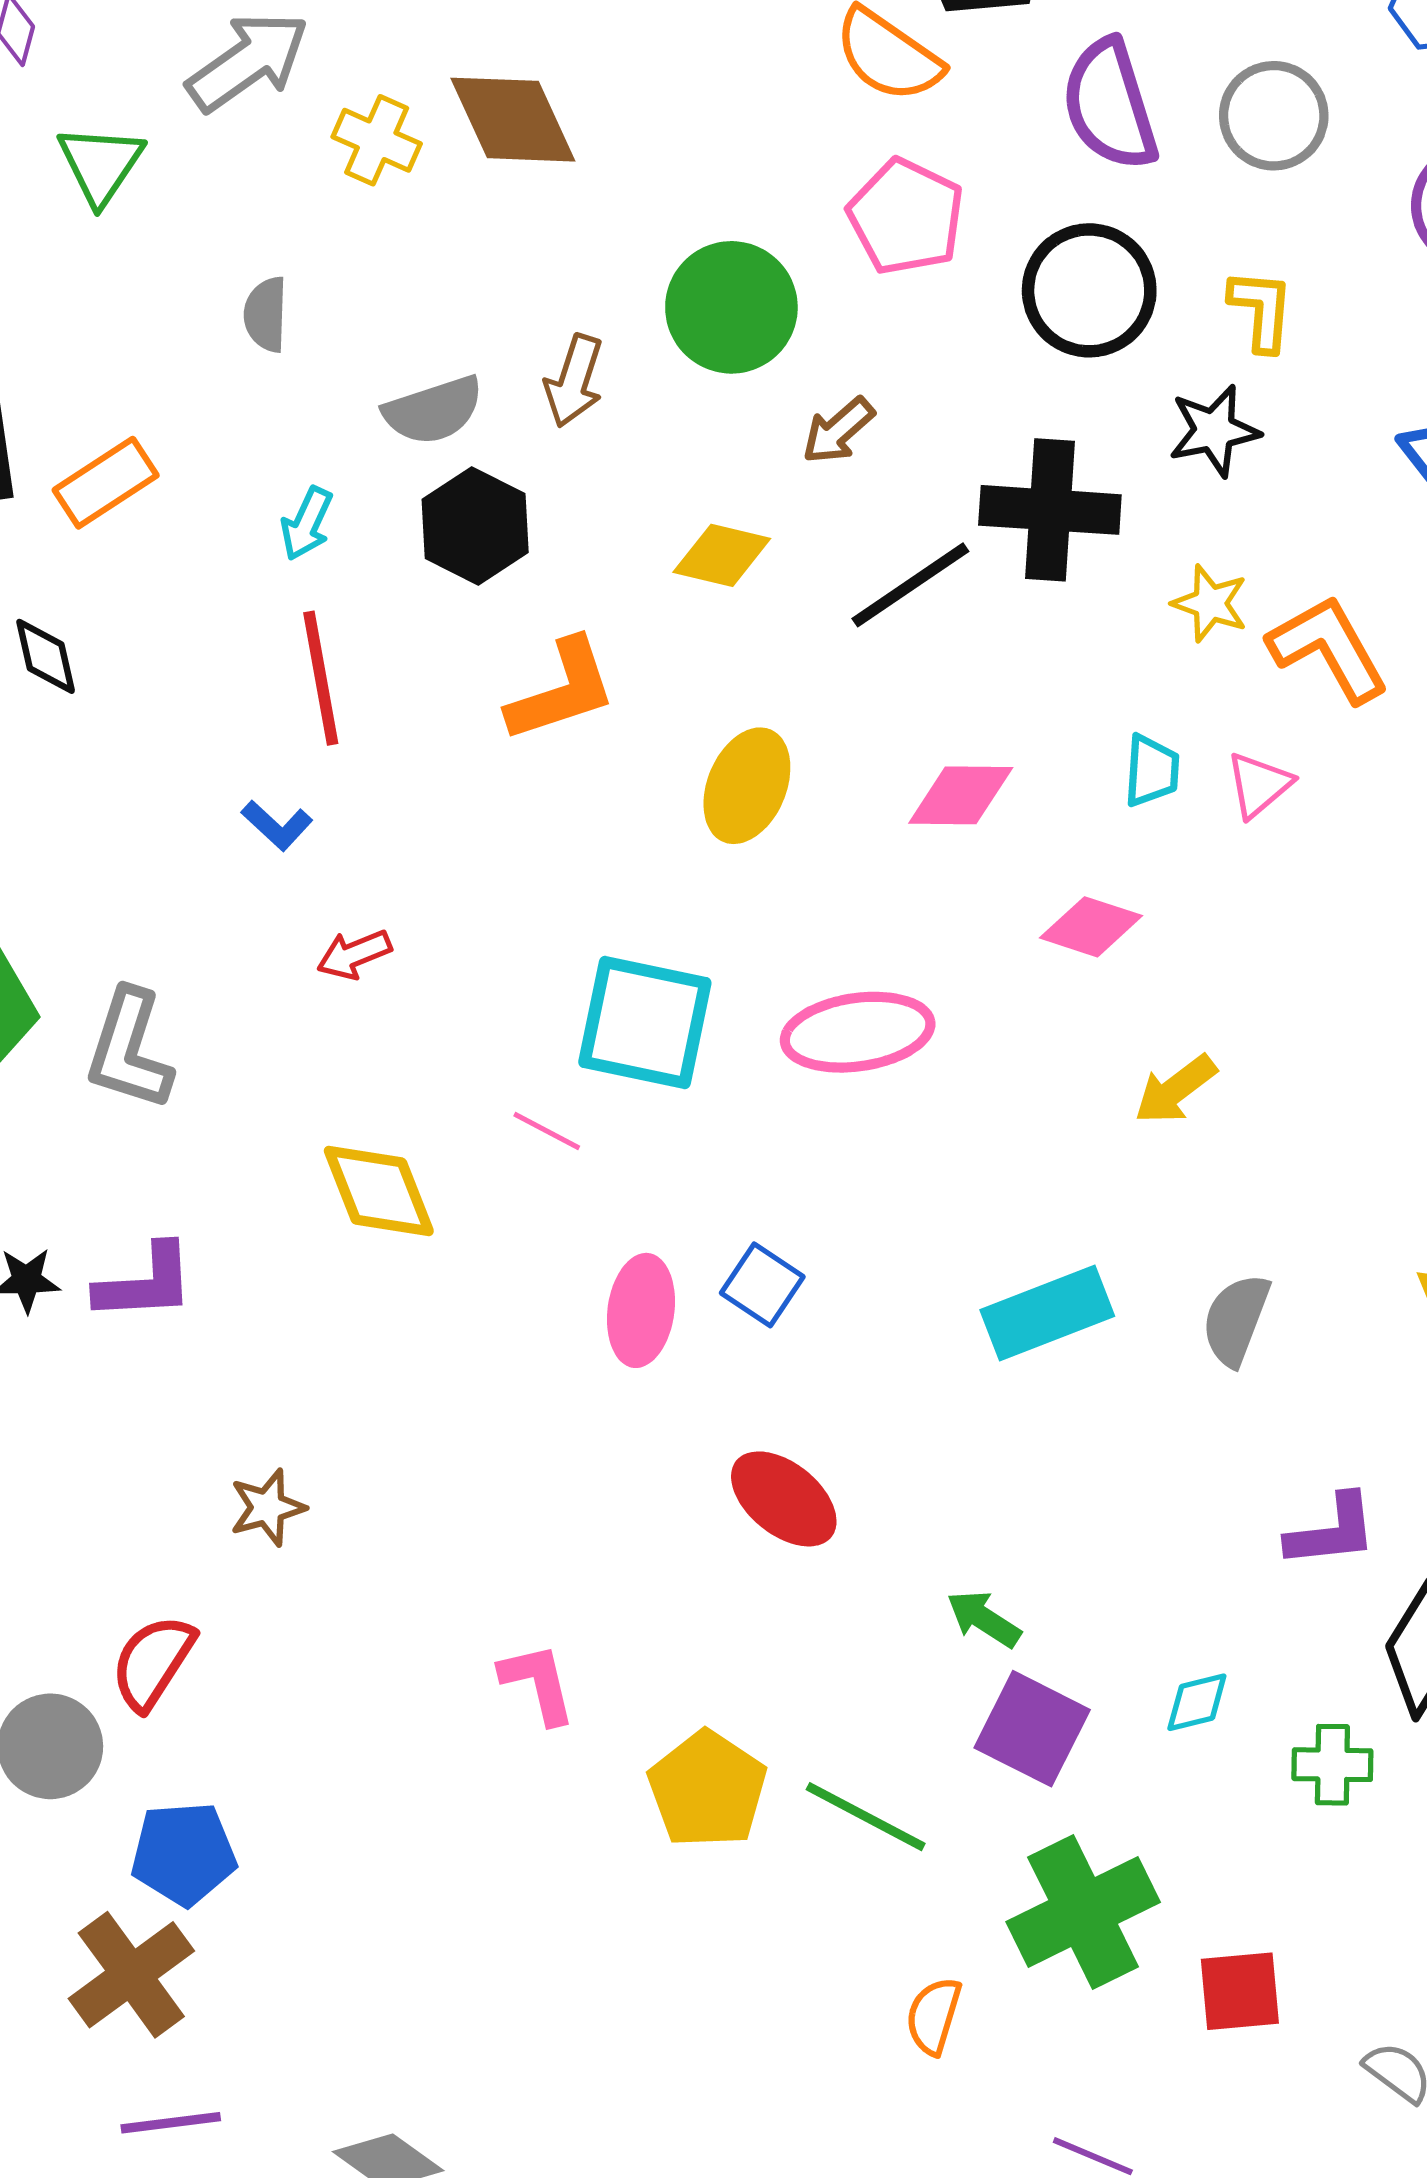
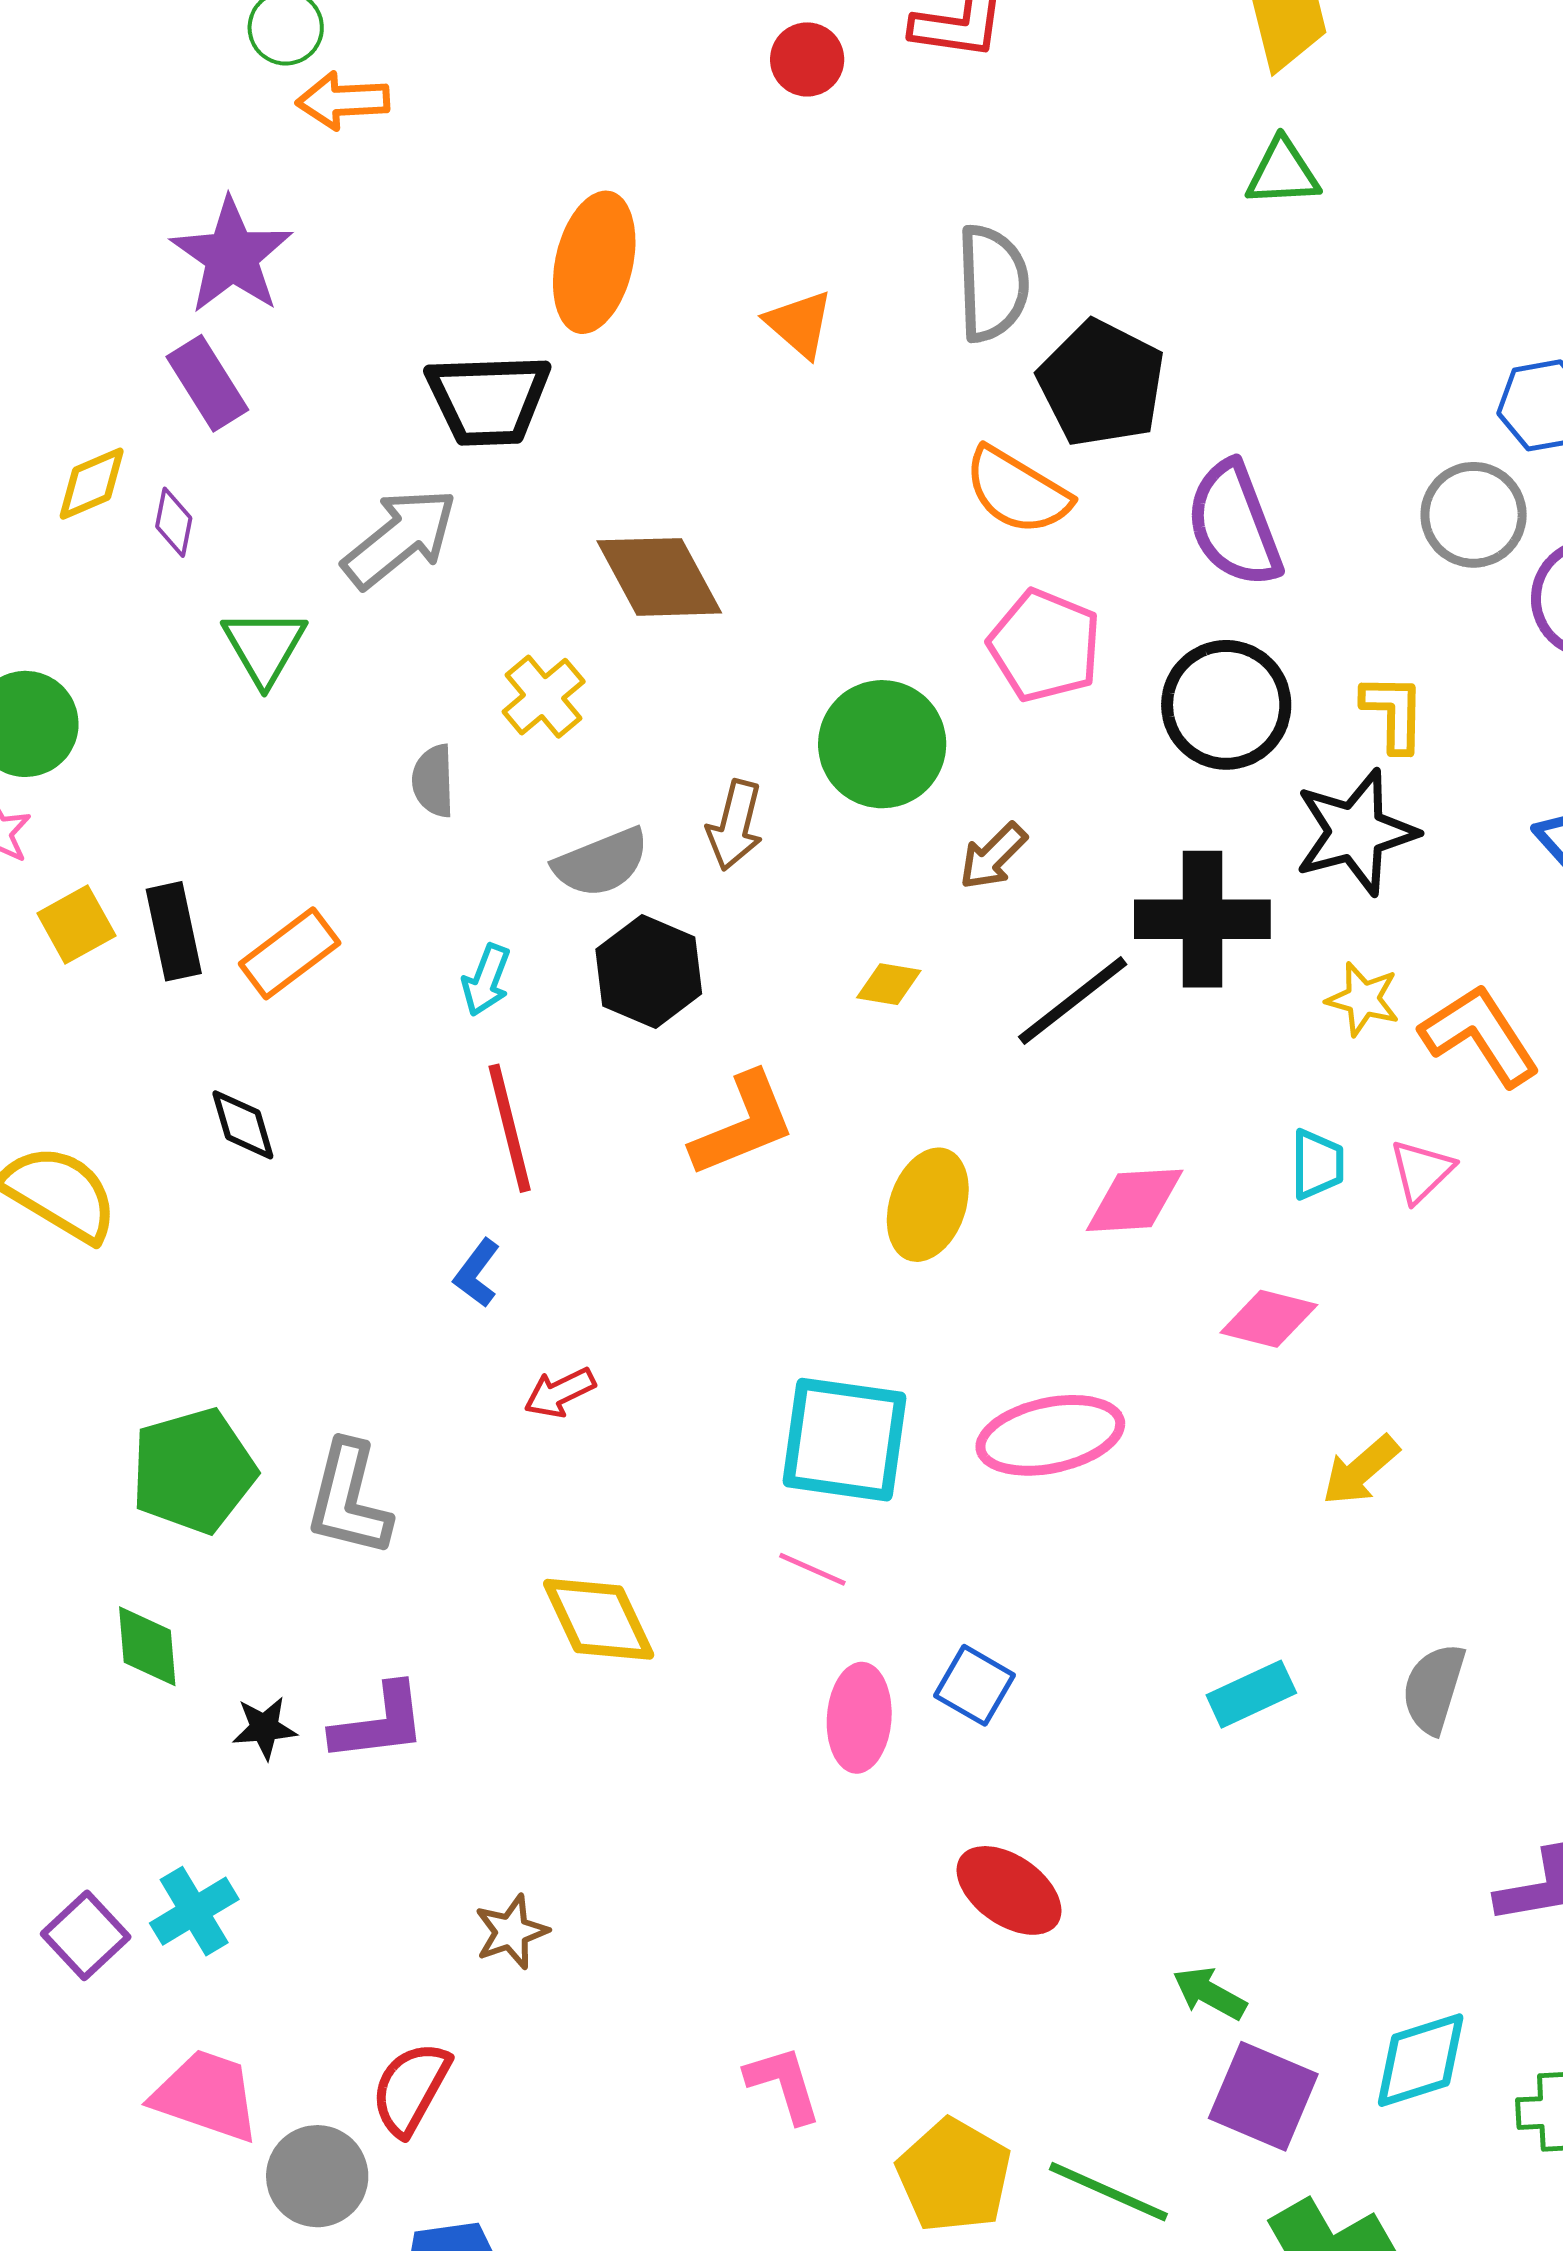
gray circle: (1274, 116) -> (1474, 515), moved
yellow cross: (377, 140) -> (544, 697), moved, turned 30
black star: (1214, 431) -> (1356, 832), size x1.4
yellow diamond: (722, 555) -> (889, 984), size x0.7
blue L-shape: (277, 825) -> (477, 1273), turned 88
pink line: (547, 1131) -> (812, 1569), moved
cyan rectangle: (1047, 1313) -> (1251, 1694), size x0.7
cyan diamond: (1197, 1702) -> (1421, 2060), size x1.6

